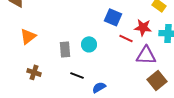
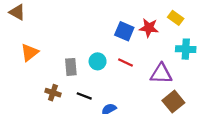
red star: (143, 27) -> (149, 28), moved
red line: (126, 38) -> (125, 62), moved
brown cross: (34, 72) -> (53, 93), moved

